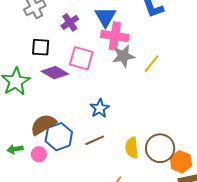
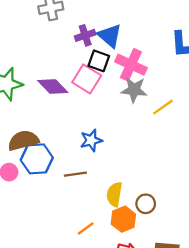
blue triangle: (105, 17) -> (110, 36), moved, turned -35
black square: (41, 47) -> (99, 61), moved
brown circle: (160, 148) -> (146, 204), size x0.6
orange hexagon: (181, 162) -> (123, 219), moved

